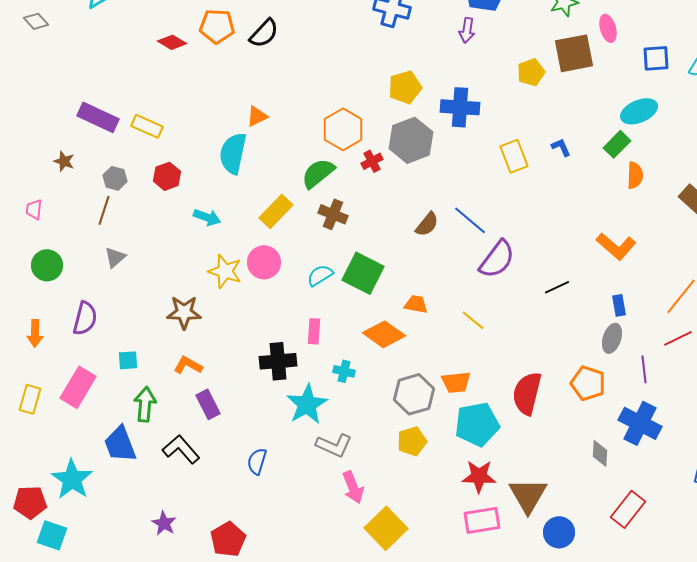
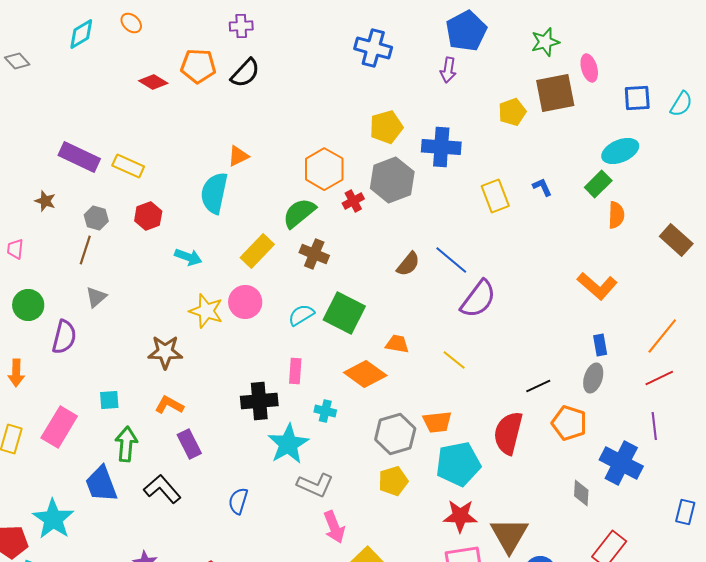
black line: (557, 287) -> (538, 386), moved
purple semicircle: (85, 318) -> (64, 337), moved
purple line: (644, 369) -> (654, 426), moved

